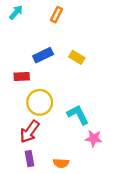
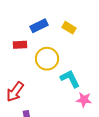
yellow circle: (40, 102) -> (47, 59), moved
red arrow: (30, 132) -> (15, 92), moved

